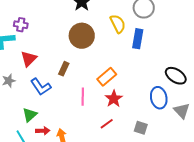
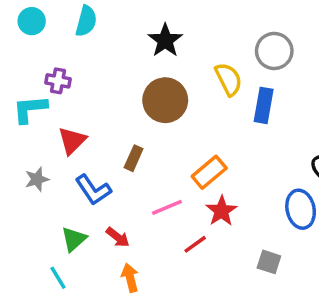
pink line: (83, 97) -> (167, 207), turned 66
red line: (107, 124) -> (195, 244), moved
red arrow: (43, 131) -> (118, 237), moved, turned 40

